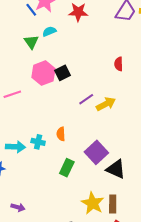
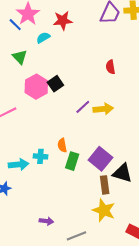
cyan semicircle: (49, 31) -> (43, 38), moved
yellow arrow: (106, 104) -> (103, 109), turned 30
green rectangle: (67, 168) -> (72, 161), moved
brown rectangle: (113, 204) -> (105, 185), moved
purple arrow: (18, 207) -> (46, 221), moved

